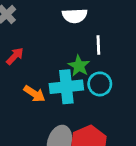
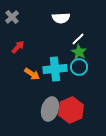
white line: (98, 45) -> (78, 39), turned 48
green star: (79, 66) -> (79, 52), moved

